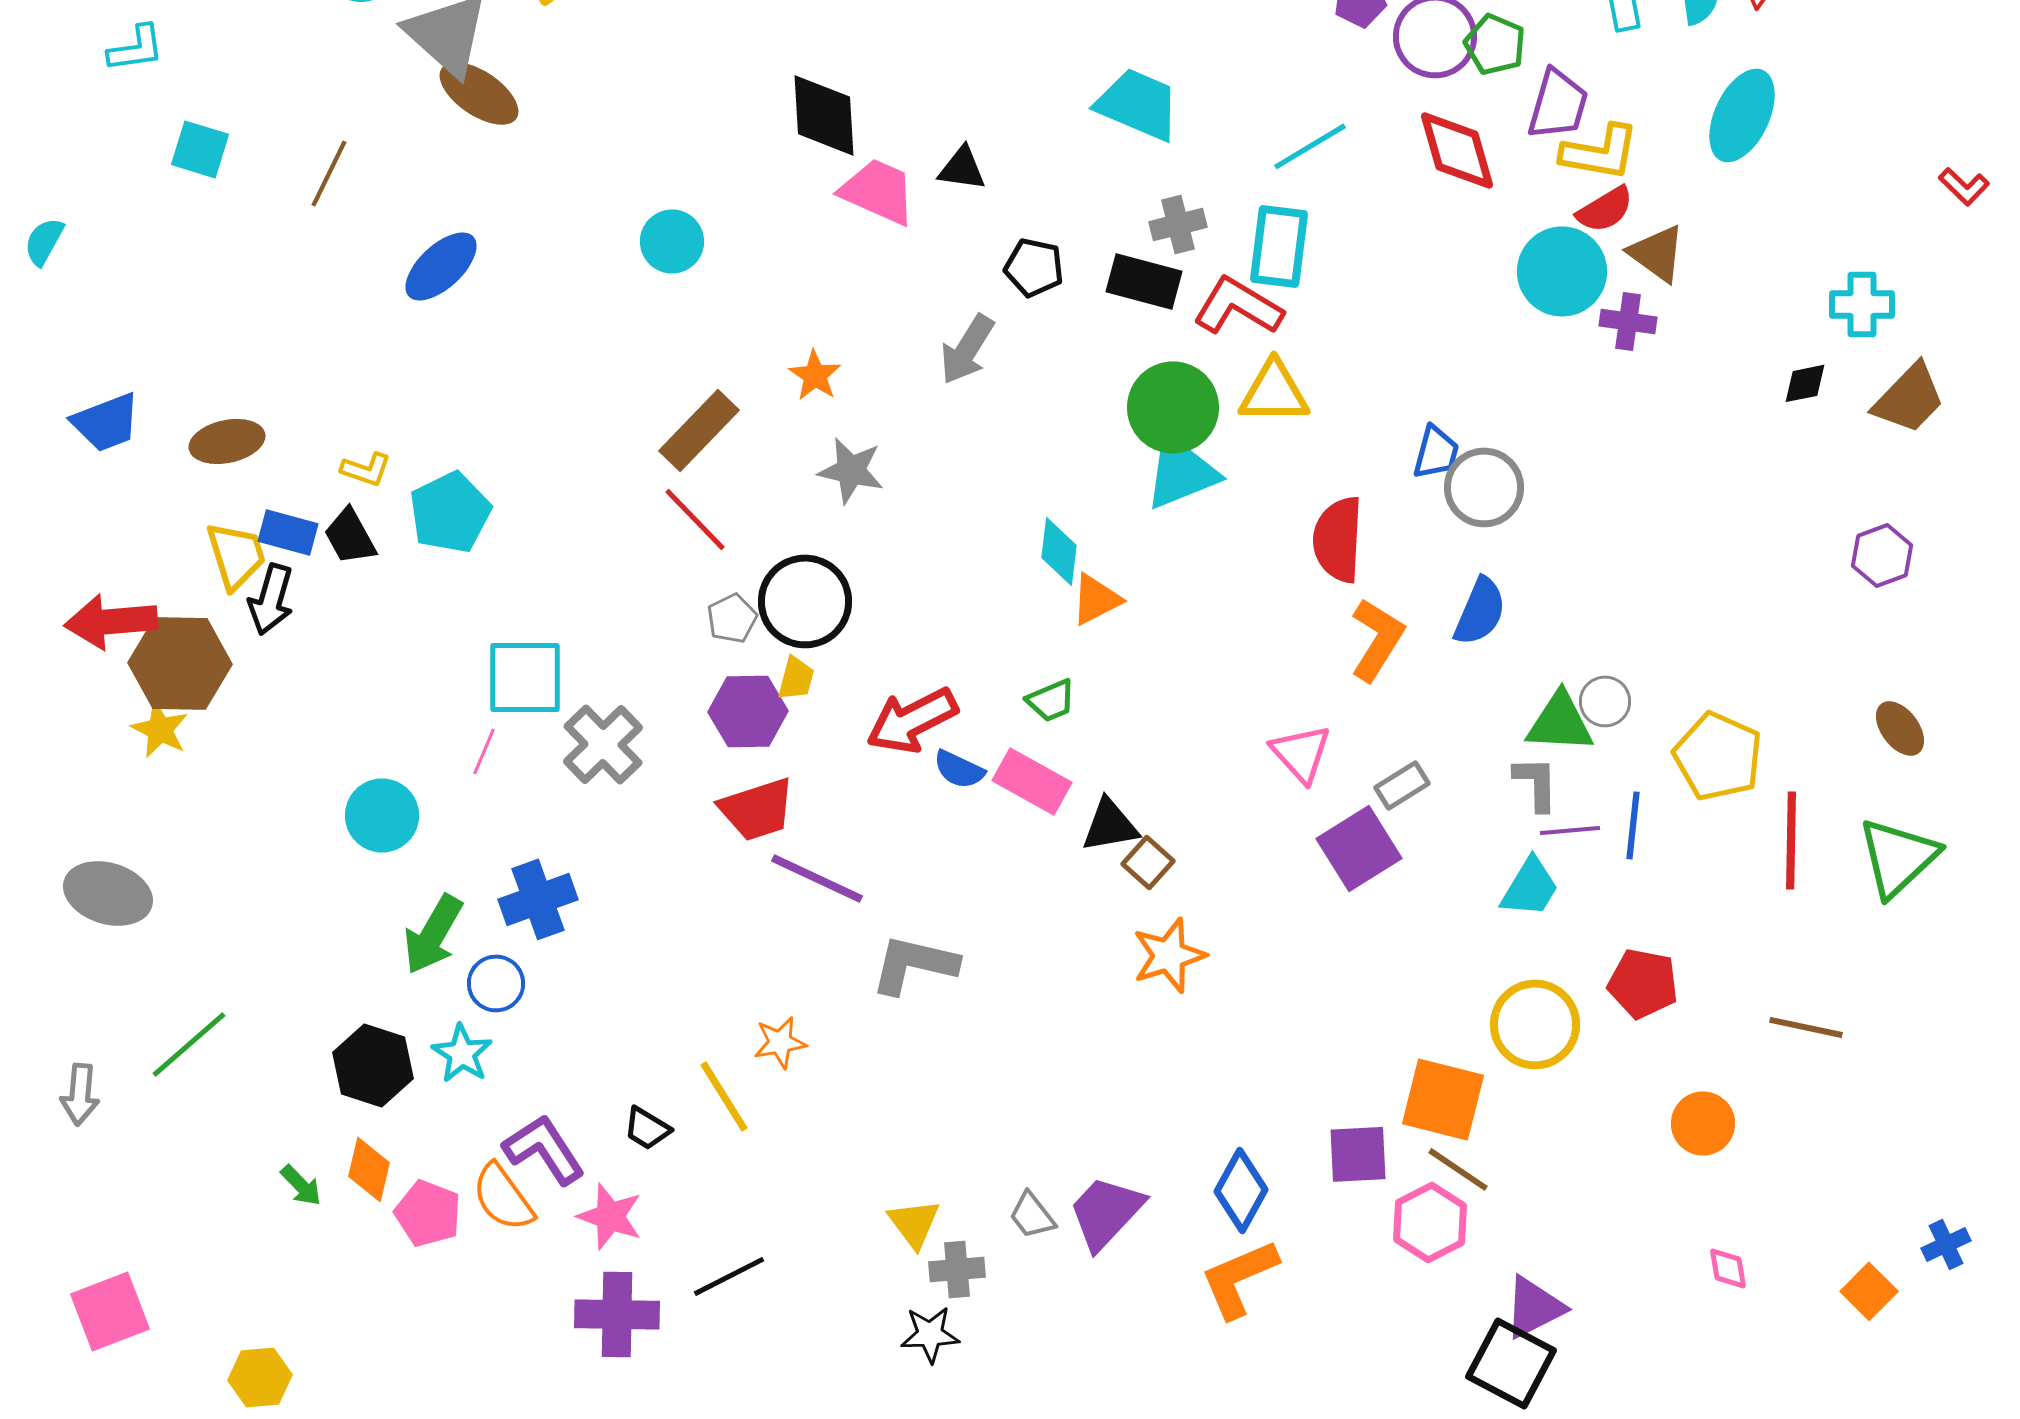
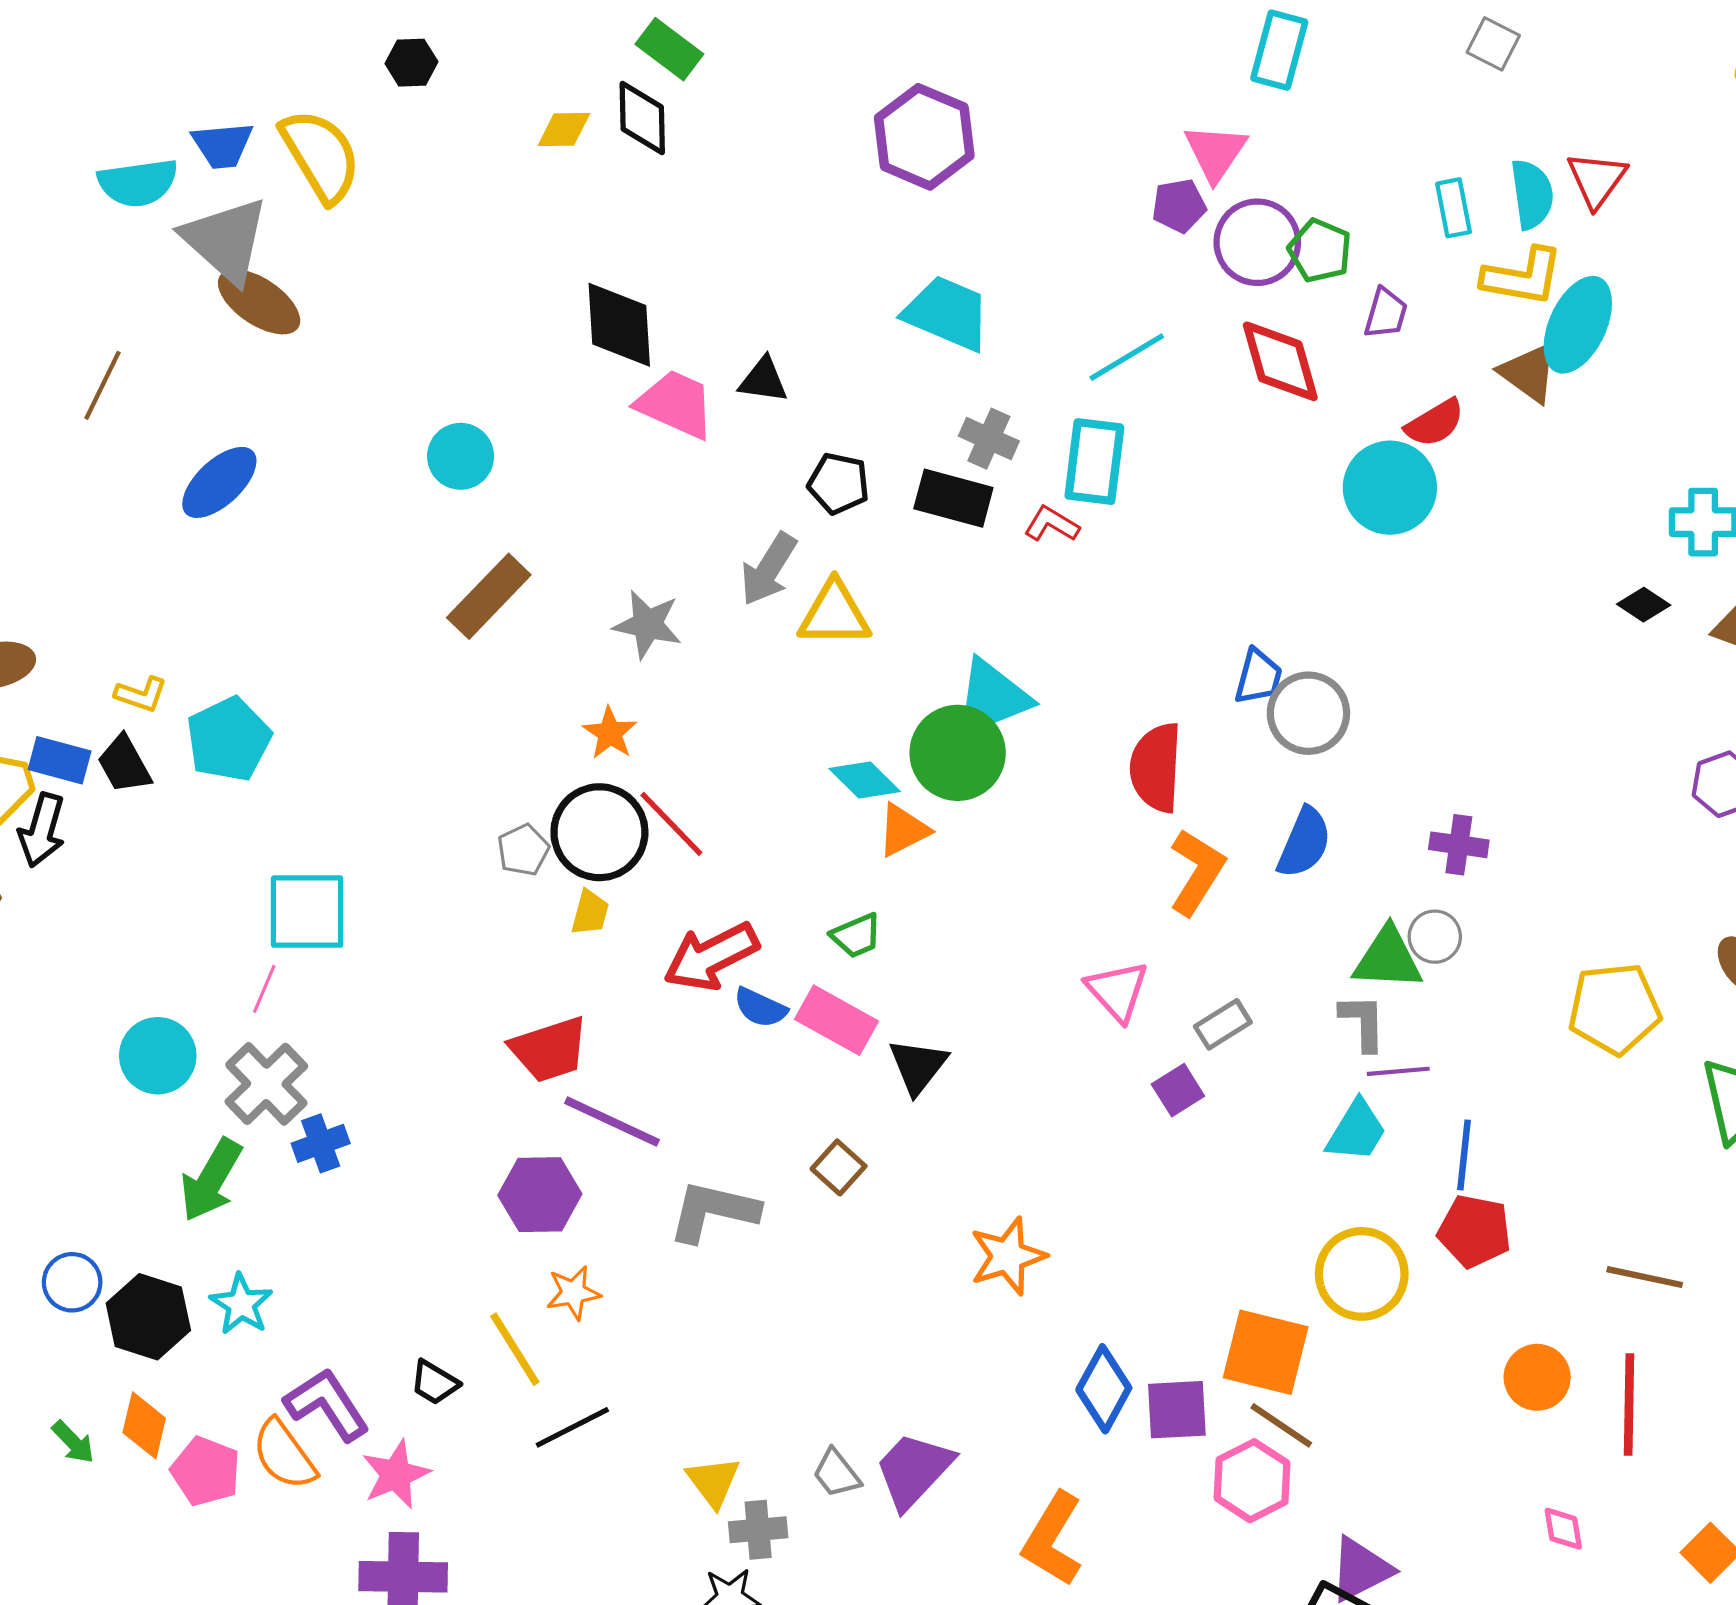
purple trapezoid: (1558, 104) -> (1386, 313), size x0.7
yellow L-shape: (1600, 152) -> (1523, 277), moved
gray cross: (1178, 224) -> (989, 439), turned 38
brown triangle: (1657, 253) -> (1529, 373), moved
red L-shape: (1238, 306) -> (1052, 524), size x0.6
purple cross: (1628, 321) -> (1459, 845), moved
orange star: (815, 375) -> (610, 733), moved
black diamond: (1805, 383) -> (1644, 605), turned 45
yellow triangle: (1274, 392) -> (834, 614), moved
green circle: (1173, 407) -> (958, 753), moved
brown rectangle: (699, 430) -> (489, 596), moved
gray star: (851, 470) -> (647, 624), moved
red line: (695, 519) -> (671, 824), moved
cyan diamond: (1059, 551) -> (865, 780), turned -52
purple hexagon: (748, 711) -> (540, 1195), moved
gray cross: (603, 744) -> (266, 1084), moved
yellow pentagon: (1718, 756) -> (1614, 1009), moved, turned -30
black triangle: (1110, 825) -> (918, 1066), turned -42
blue line: (1633, 825) -> (1464, 1155), moved
red line: (1791, 840) -> (1629, 1404), moved
purple square: (1359, 848) -> (1178, 1090), size x0.6
brown square: (1148, 862) -> (839, 1167), moved
blue cross: (538, 899) -> (321, 1143), size x0.7
orange star: (1169, 955) -> (1008, 1256), moved
blue circle: (496, 983) -> (72, 1282), moved
blue diamond: (1241, 1190) -> (1104, 1389), moved
pink star: (610, 1216) -> (396, 1474), turned 30
black line: (729, 1276) -> (572, 1427), moved
orange L-shape: (1239, 1278) -> (1053, 1539), turned -36

